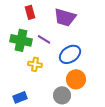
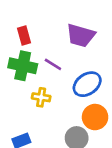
red rectangle: (30, 12) -> (24, 36), moved

